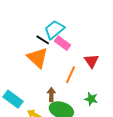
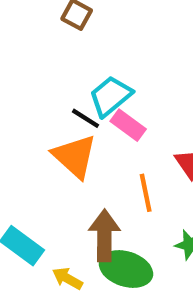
orange line: (71, 75) -> (146, 193), turned -36
brown arrow: (51, 95) -> (104, 235), size x1.6

